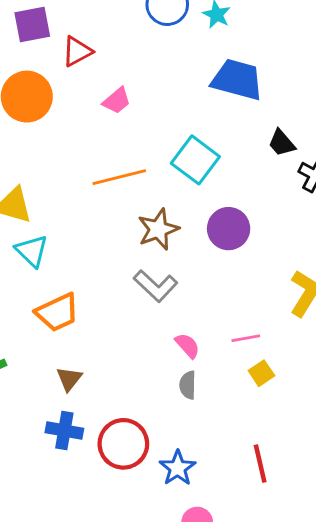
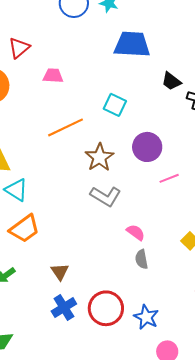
pink trapezoid: (117, 101) -> (53, 76), turned -125
cyan square: (195, 160) -> (115, 105), size x0.7
orange trapezoid: (57, 312) -> (25, 229), moved
pink line: (246, 338) -> (169, 178), moved
blue cross: (64, 431) -> (64, 308), turned -30

